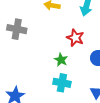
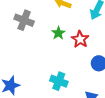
green star: (61, 60) -> (58, 33), moved

